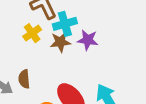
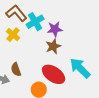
brown star: (60, 42) -> (53, 46), moved

